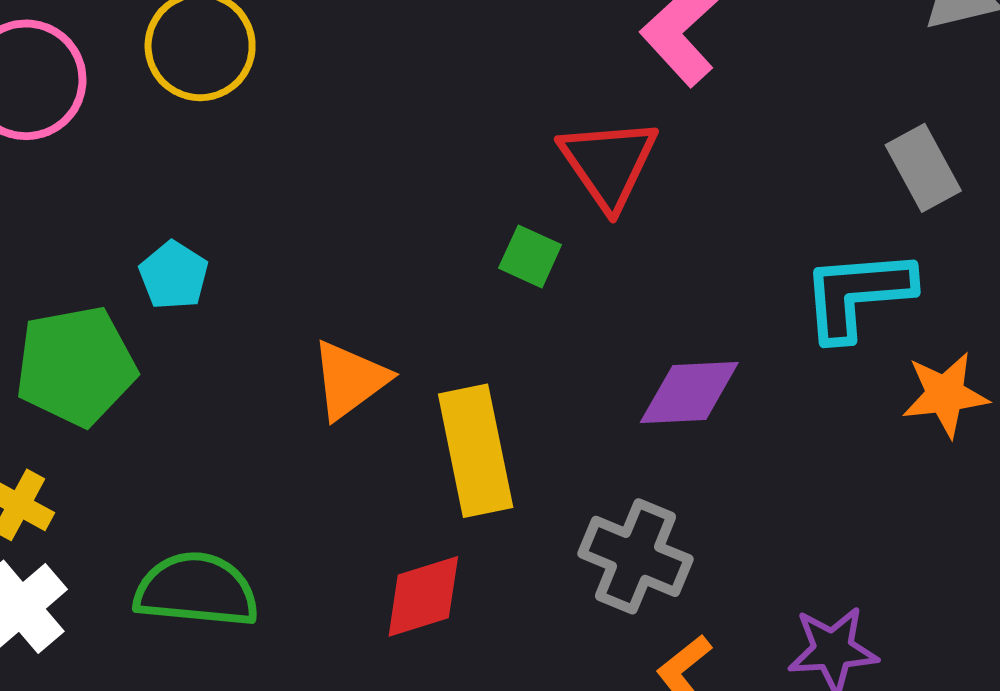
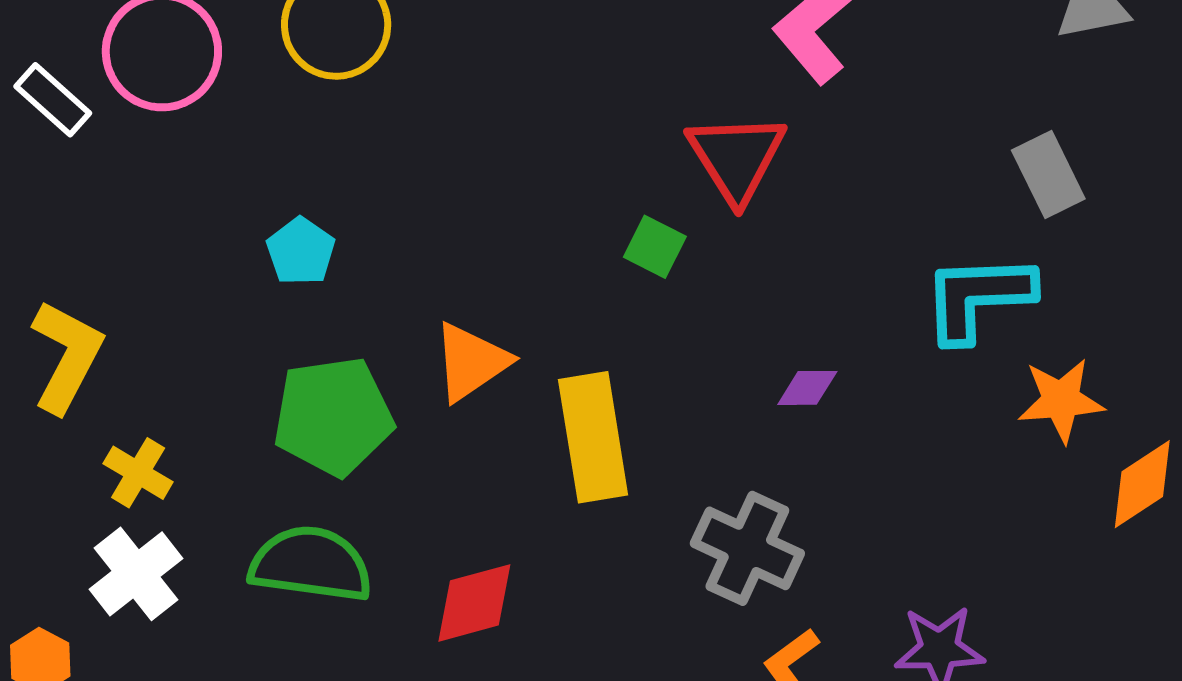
green pentagon: (76, 366) -> (333, 416), moved
purple diamond: (689, 392) -> (807, 388), size x0.6
red diamond: (423, 596) -> (474, 603), moved

